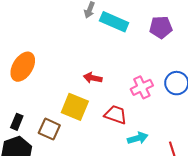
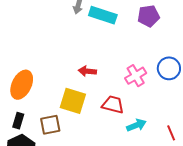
orange ellipse: (23, 67) -> (22, 85), moved
brown square: (49, 129) -> (50, 125), turned -30

